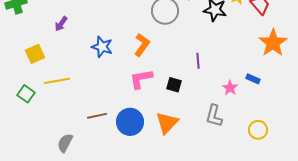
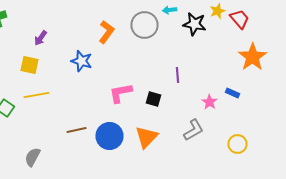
orange L-shape: (142, 45) -> (106, 32), moved
yellow square: (35, 54) -> (30, 65), moved, turned 36
gray L-shape: (214, 116) -> (194, 130), turned -135
gray semicircle: (65, 143) -> (32, 157), moved

